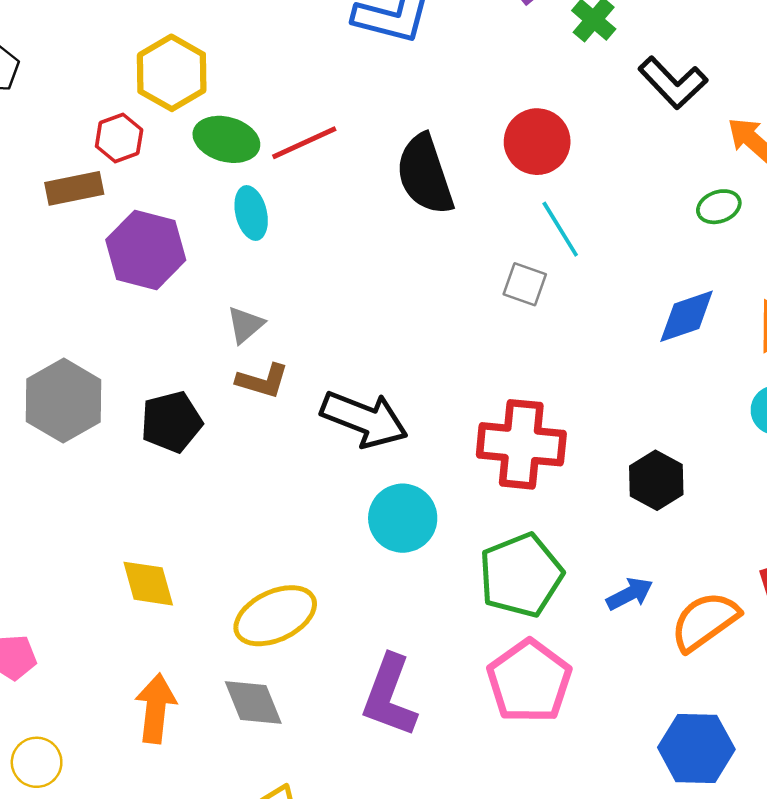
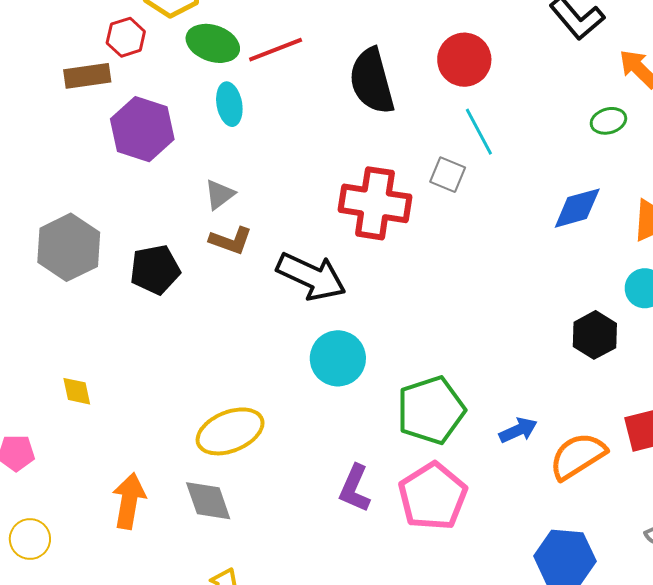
red cross: (521, 444) -> (375, 203), moved
black hexagon: (656, 480) -> (595, 335), moved
yellow diamond: (148, 584) -> (77, 391), moved, size x0.7
purple L-shape: (389, 696) -> (355, 488), moved, size x0.7

